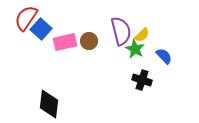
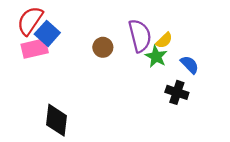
pink rectangle: (65, 42) -> (35, 48), moved
black cross: (142, 80) -> (177, 92), moved

